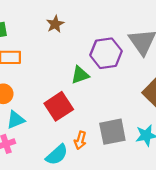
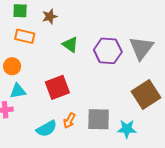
brown star: (55, 24) -> (50, 16), moved
green triangle: (80, 75) -> (70, 44), moved, turned 42

